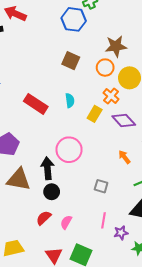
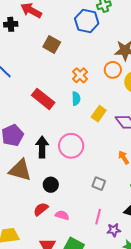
brown square: (71, 61) -> (52, 45), moved
orange cross: (111, 96) -> (80, 75), moved
black arrow: (47, 168) -> (42, 147), moved
pink semicircle: (66, 222) -> (62, 215), turned 72

